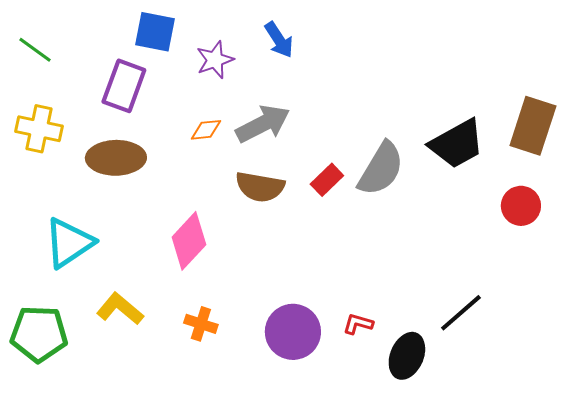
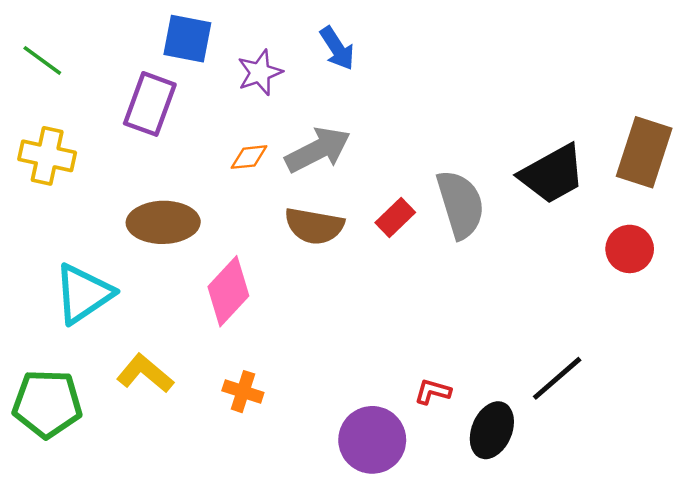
brown ellipse: (116, 158) -> (163, 222), moved
gray semicircle: (381, 169) -> (460, 204), turned -48
purple circle: (293, 332) -> (372, 440), moved

